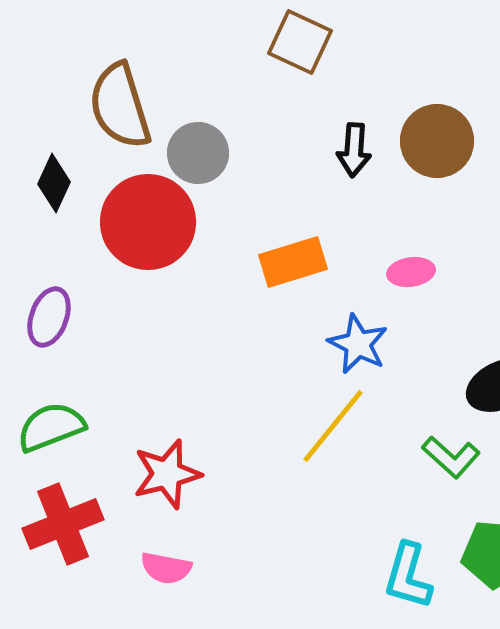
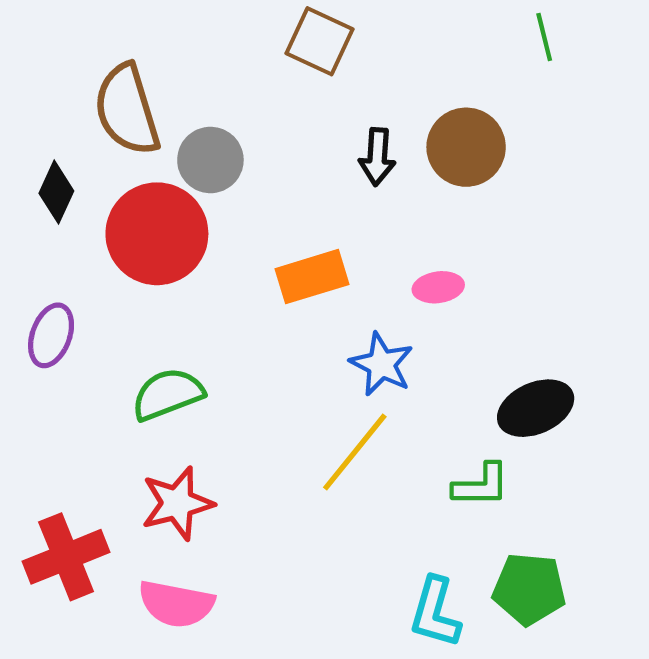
green semicircle: (51, 427) -> (168, 394), moved
green L-shape: (451, 457) -> (481, 485), turned -42
pink semicircle: (166, 568) -> (176, 604), size x1.4

